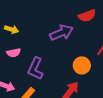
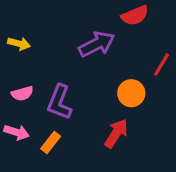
pink semicircle: (14, 53) -> (22, 93), moved

